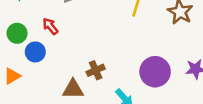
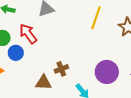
red arrow: (50, 26) -> (28, 34), size x1.5

